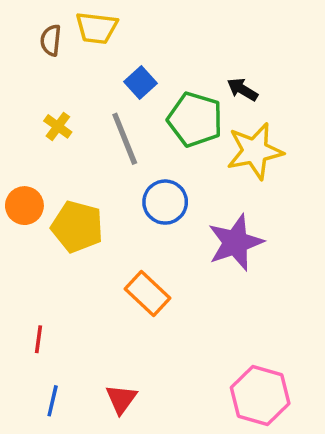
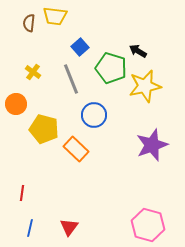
orange circle: (24, 206) -> (16, 104), moved
purple star: (235, 243) -> (152, 145), moved
orange rectangle: (148, 294) -> (76, 149), moved

